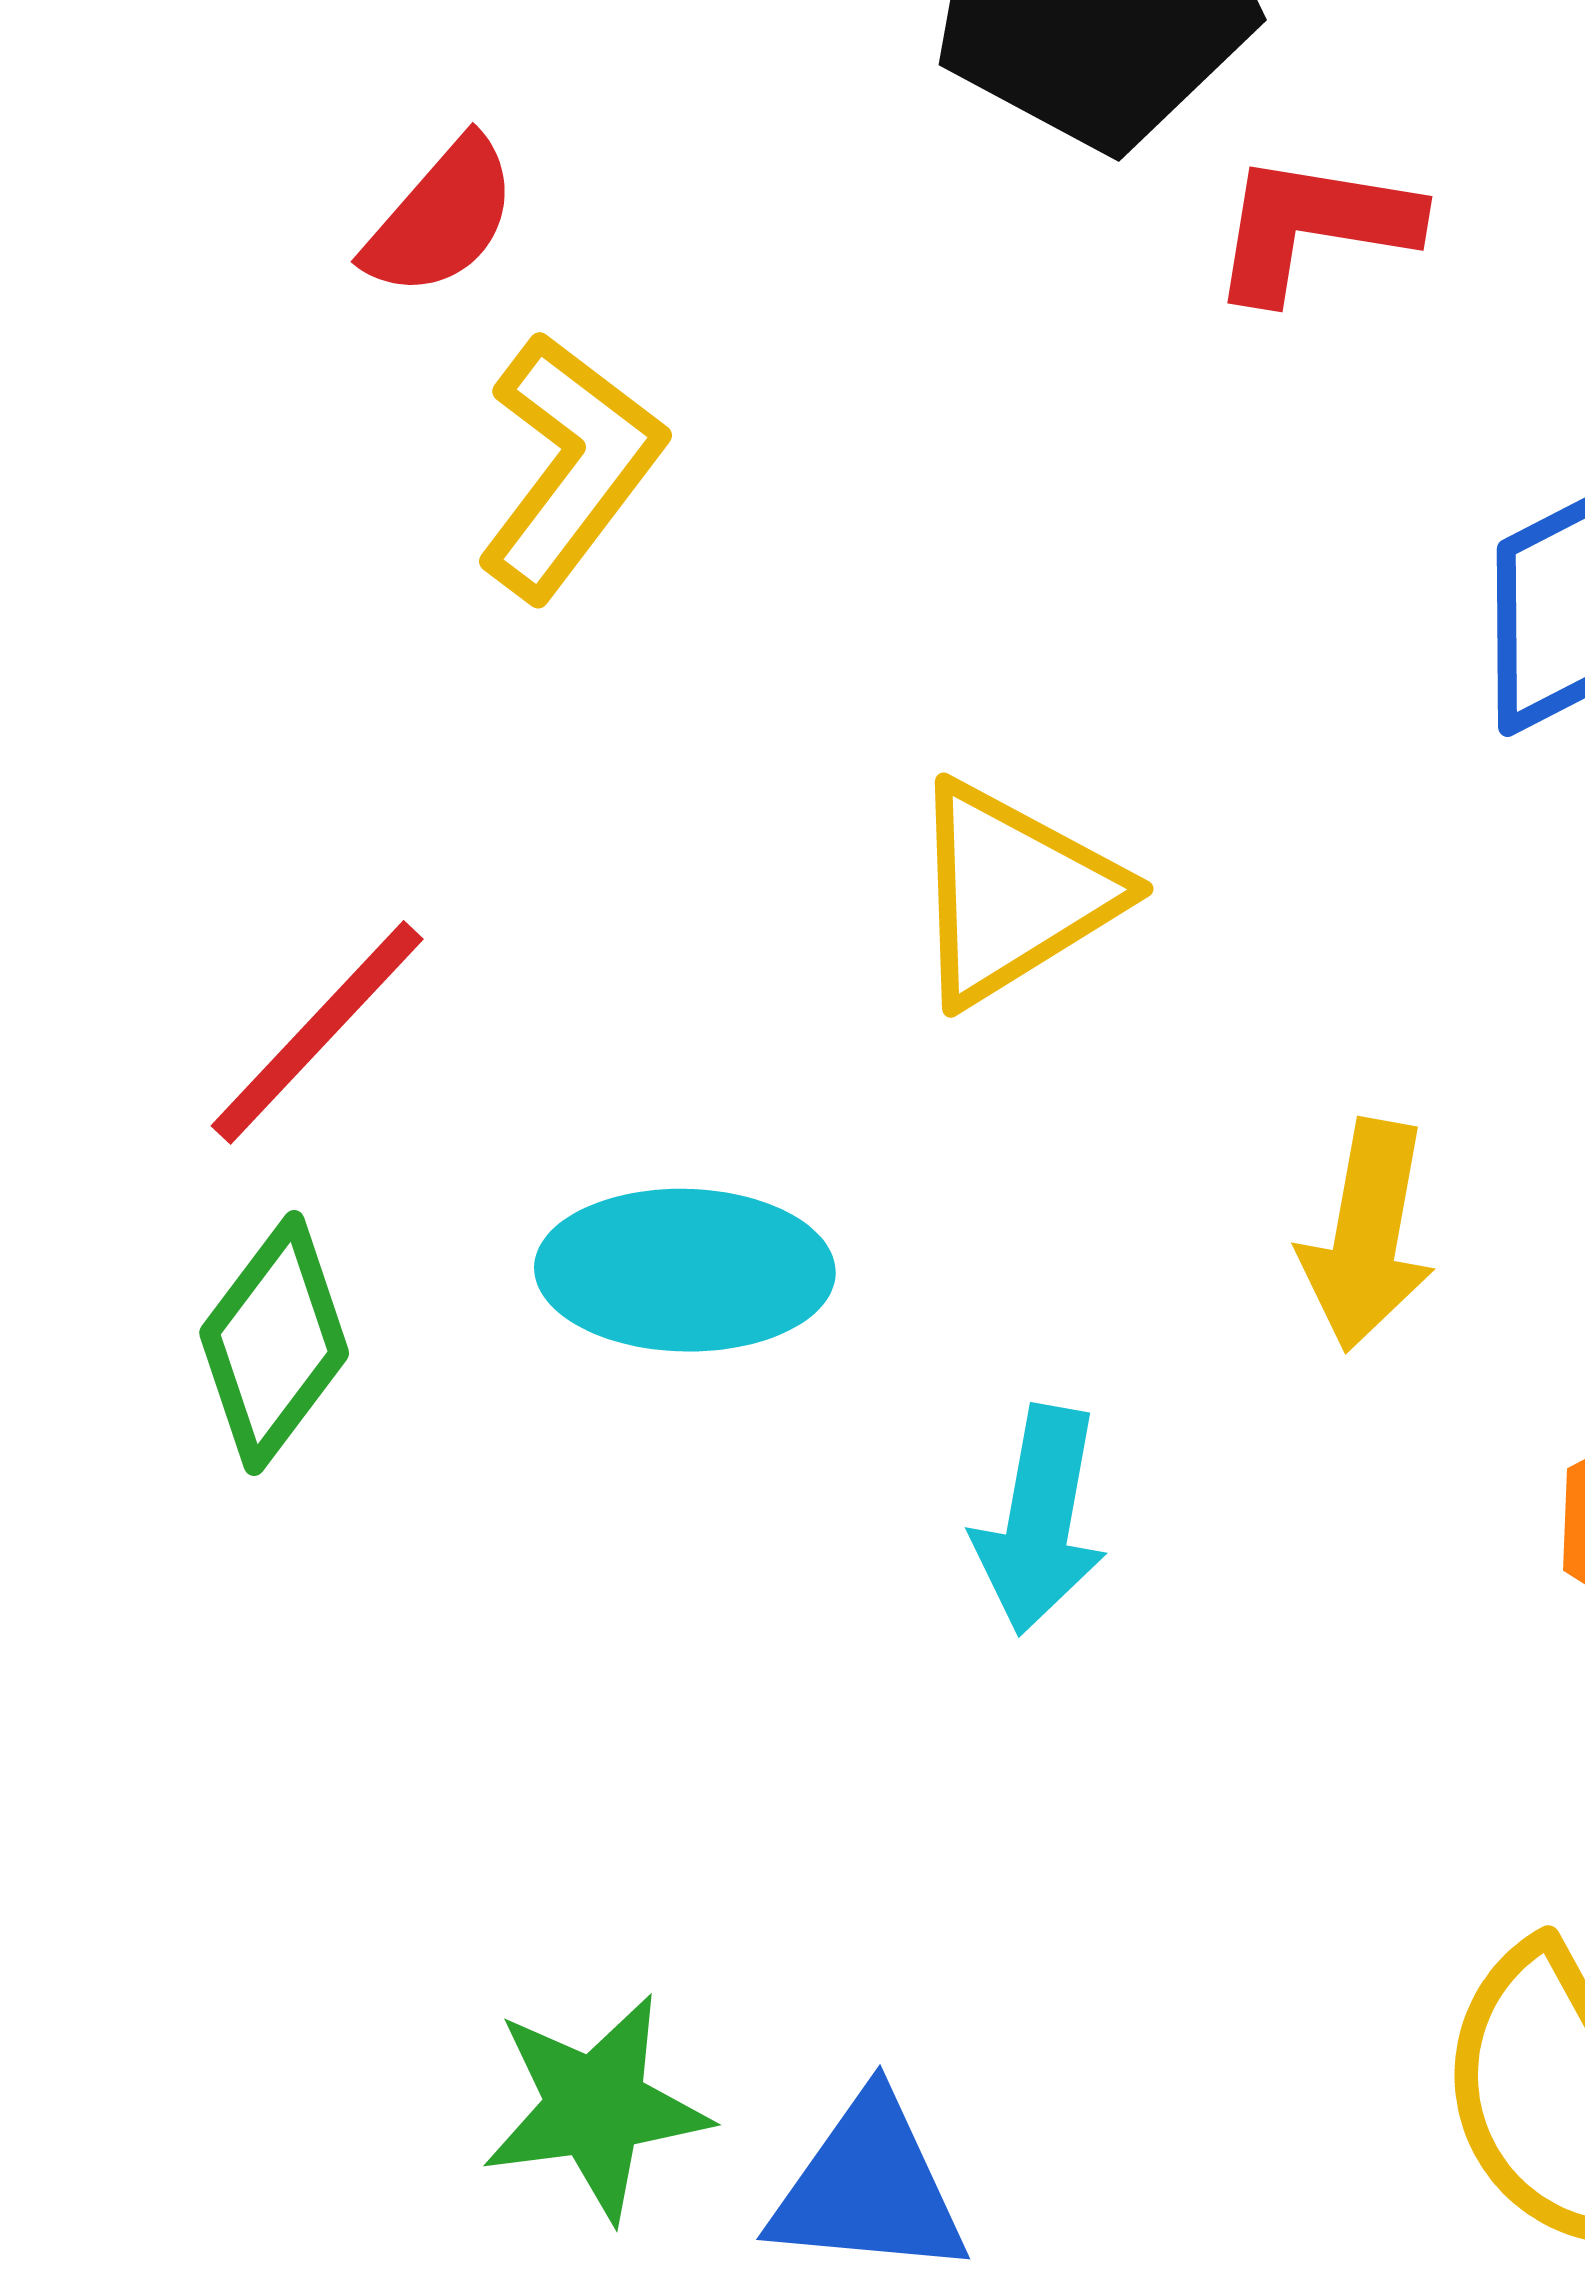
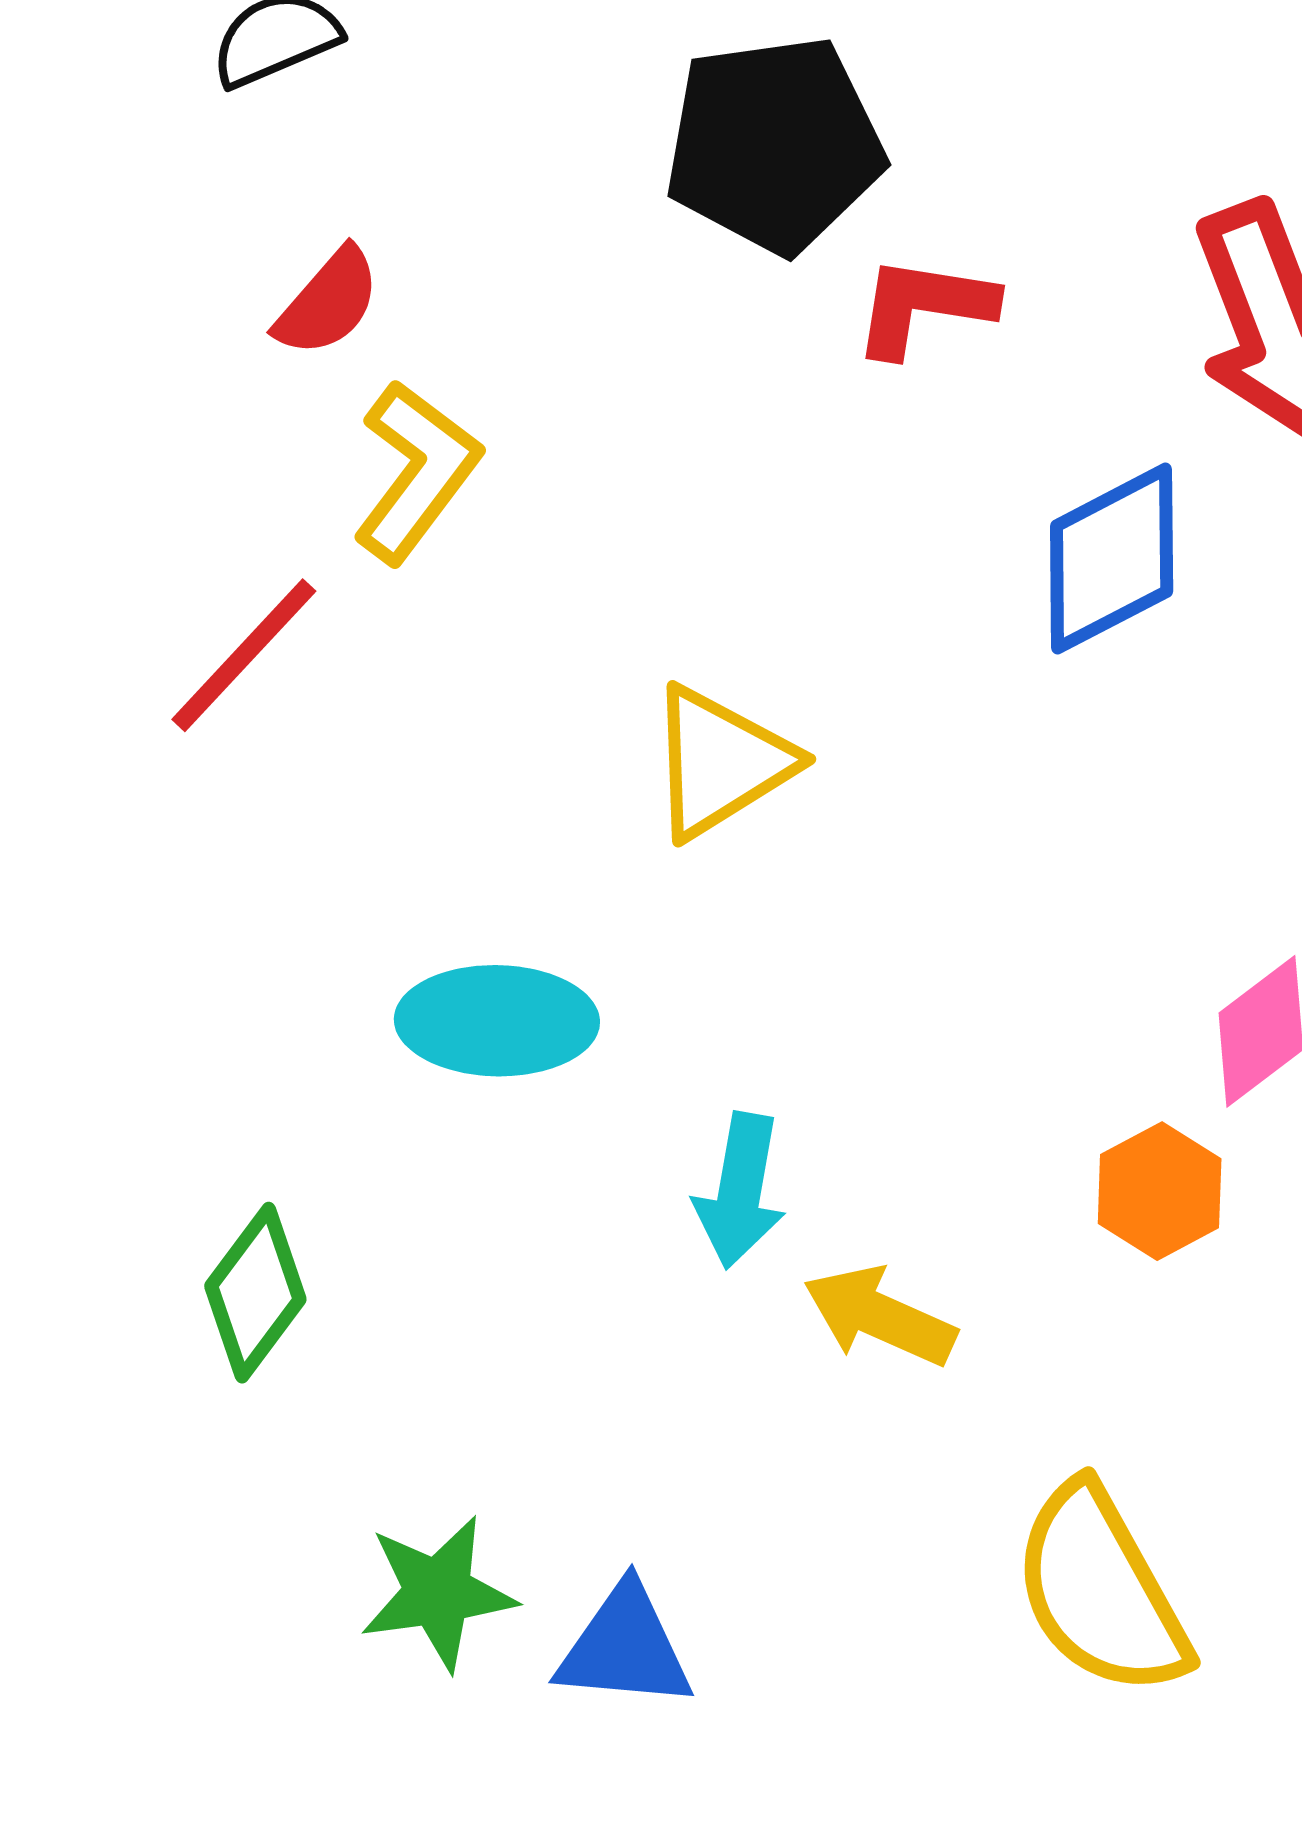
red line: (317, 1032) -> (244, 655), moved
yellow arrow: (1367, 1235) -> (880, 1316), moved, turned 104
green diamond: (274, 1343) -> (255, 1293), moved

